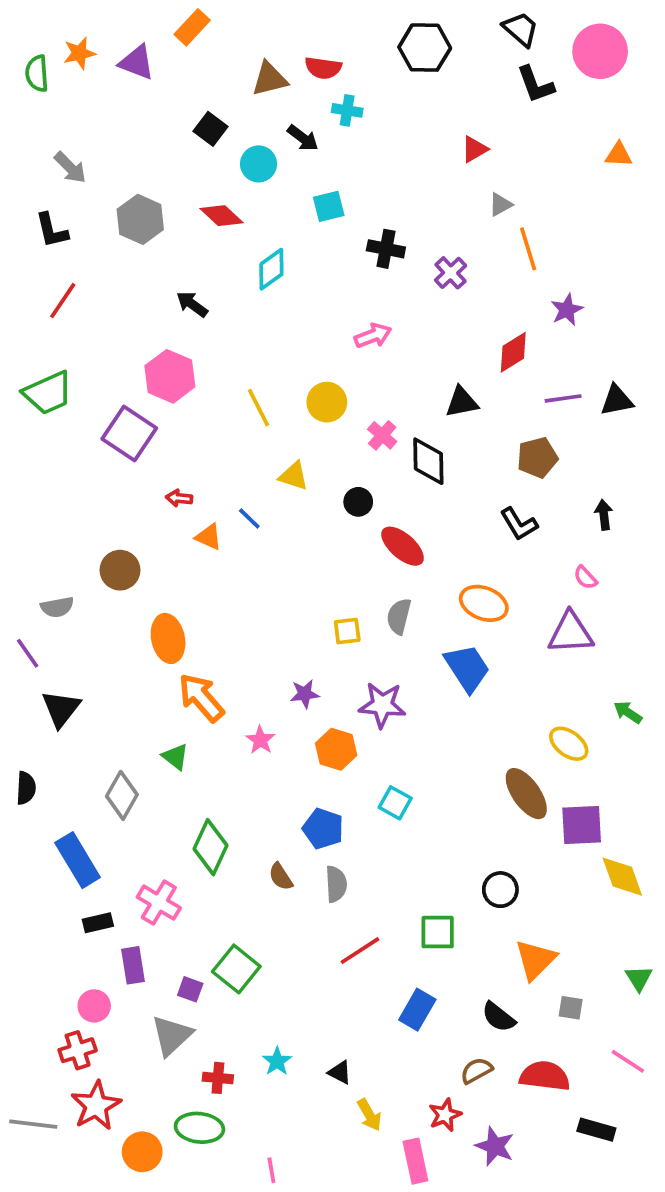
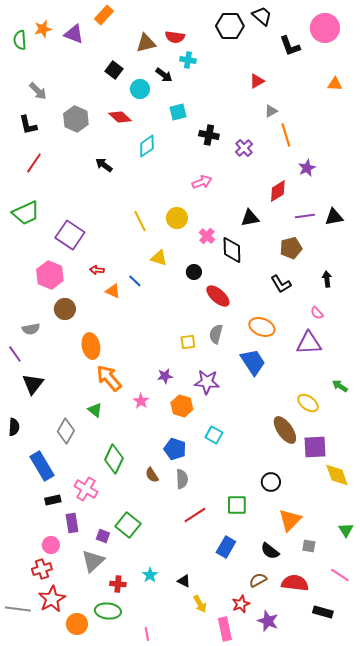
black trapezoid: (521, 29) -> (262, 16), moved
pink hexagon: (170, 376) -> (50, 275), moved

